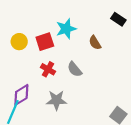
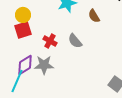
red square: (45, 42) -> (23, 30), moved
gray star: (57, 100) -> (44, 65), moved

